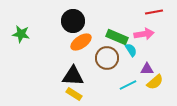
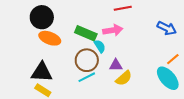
orange ellipse: (81, 42) -> (50, 38), turned 55
brown circle: (107, 58) -> (87, 60), moved
cyan line: (128, 85) -> (87, 77), moved

